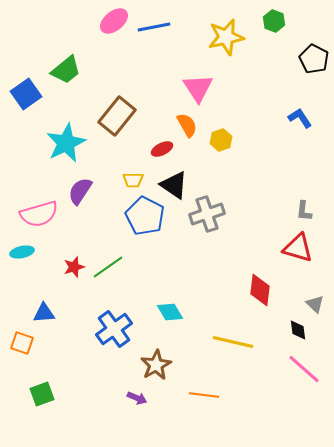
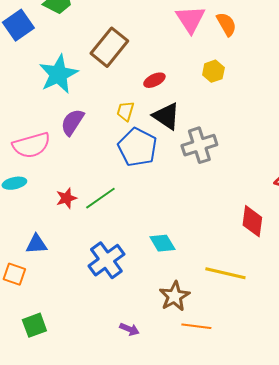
orange semicircle: (187, 125) -> (226, 24), moved
yellow trapezoid: (133, 180) -> (125, 111), turned 105
brown star: (156, 365) -> (174, 296), moved

